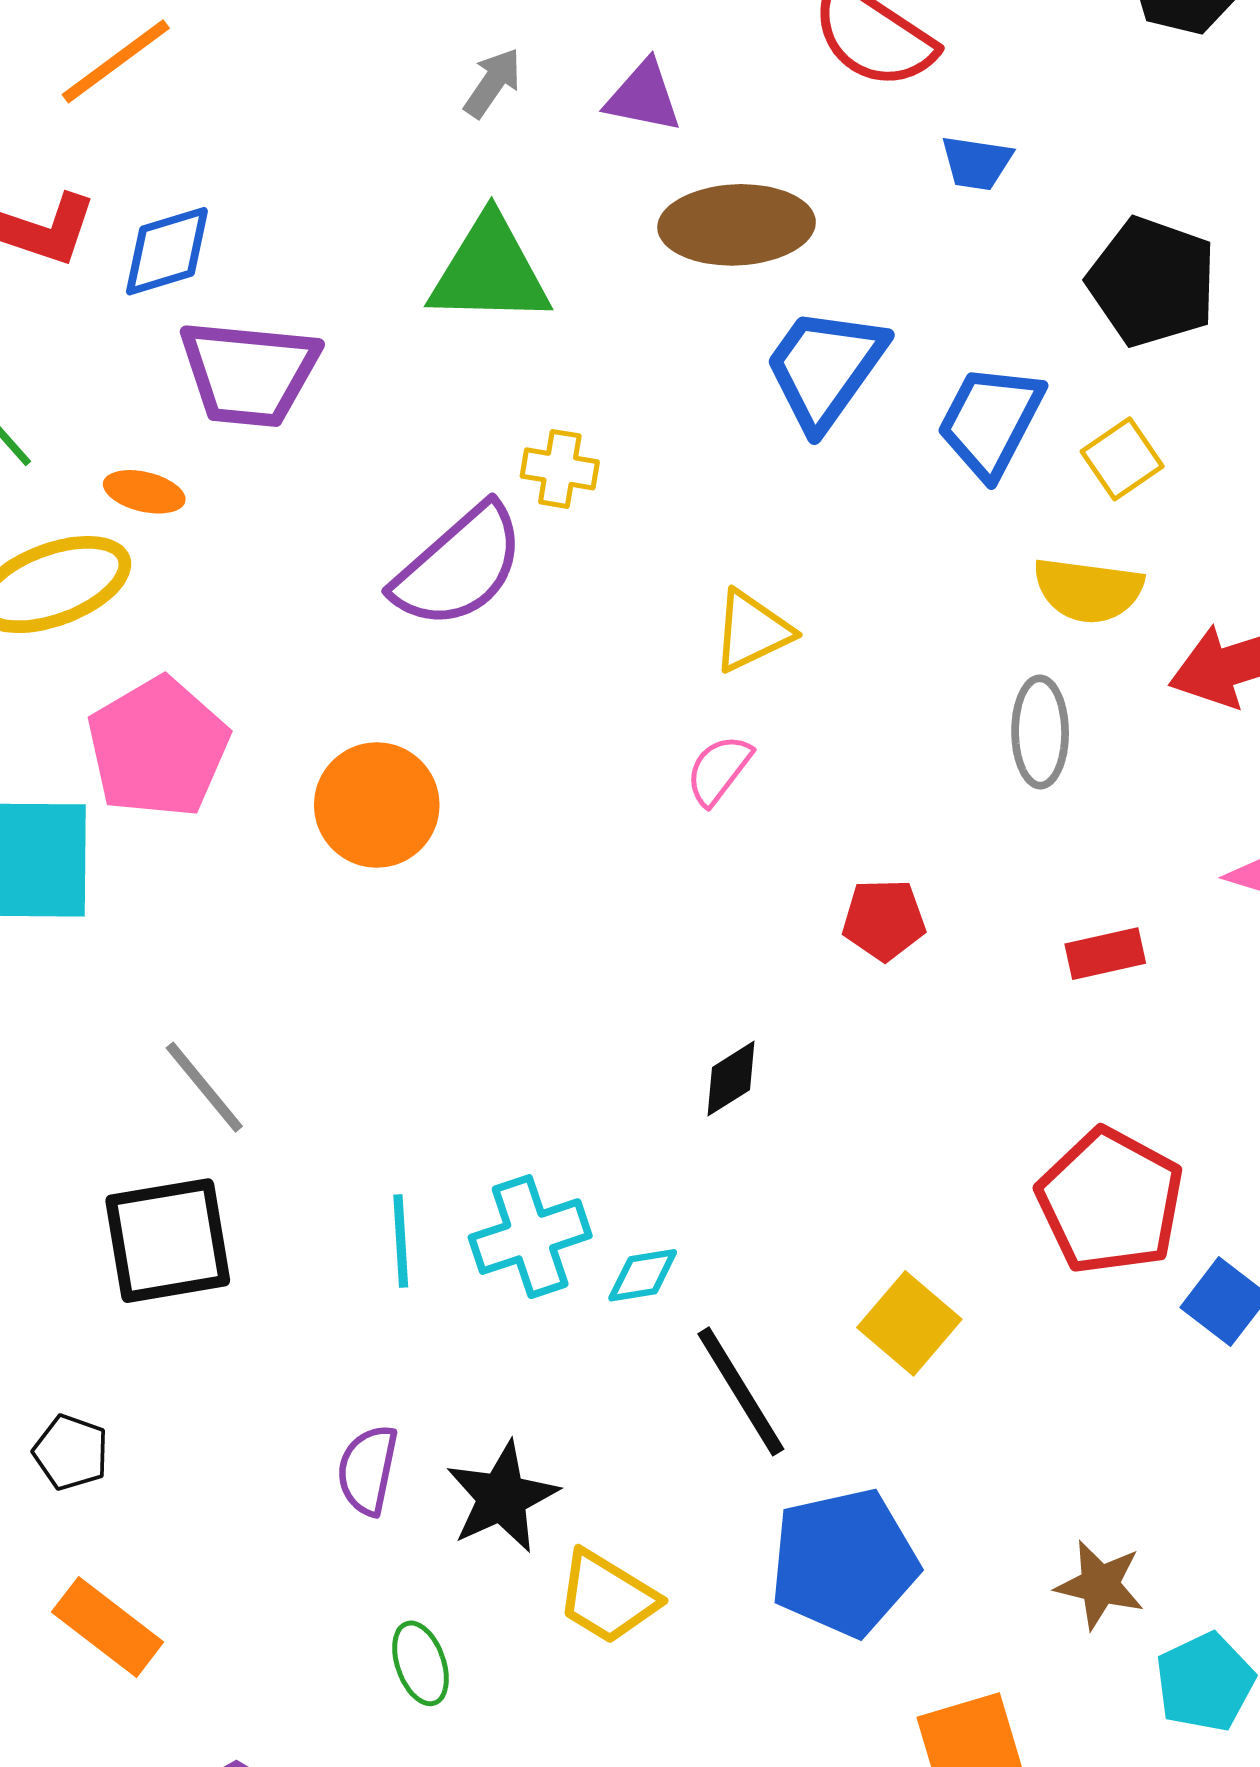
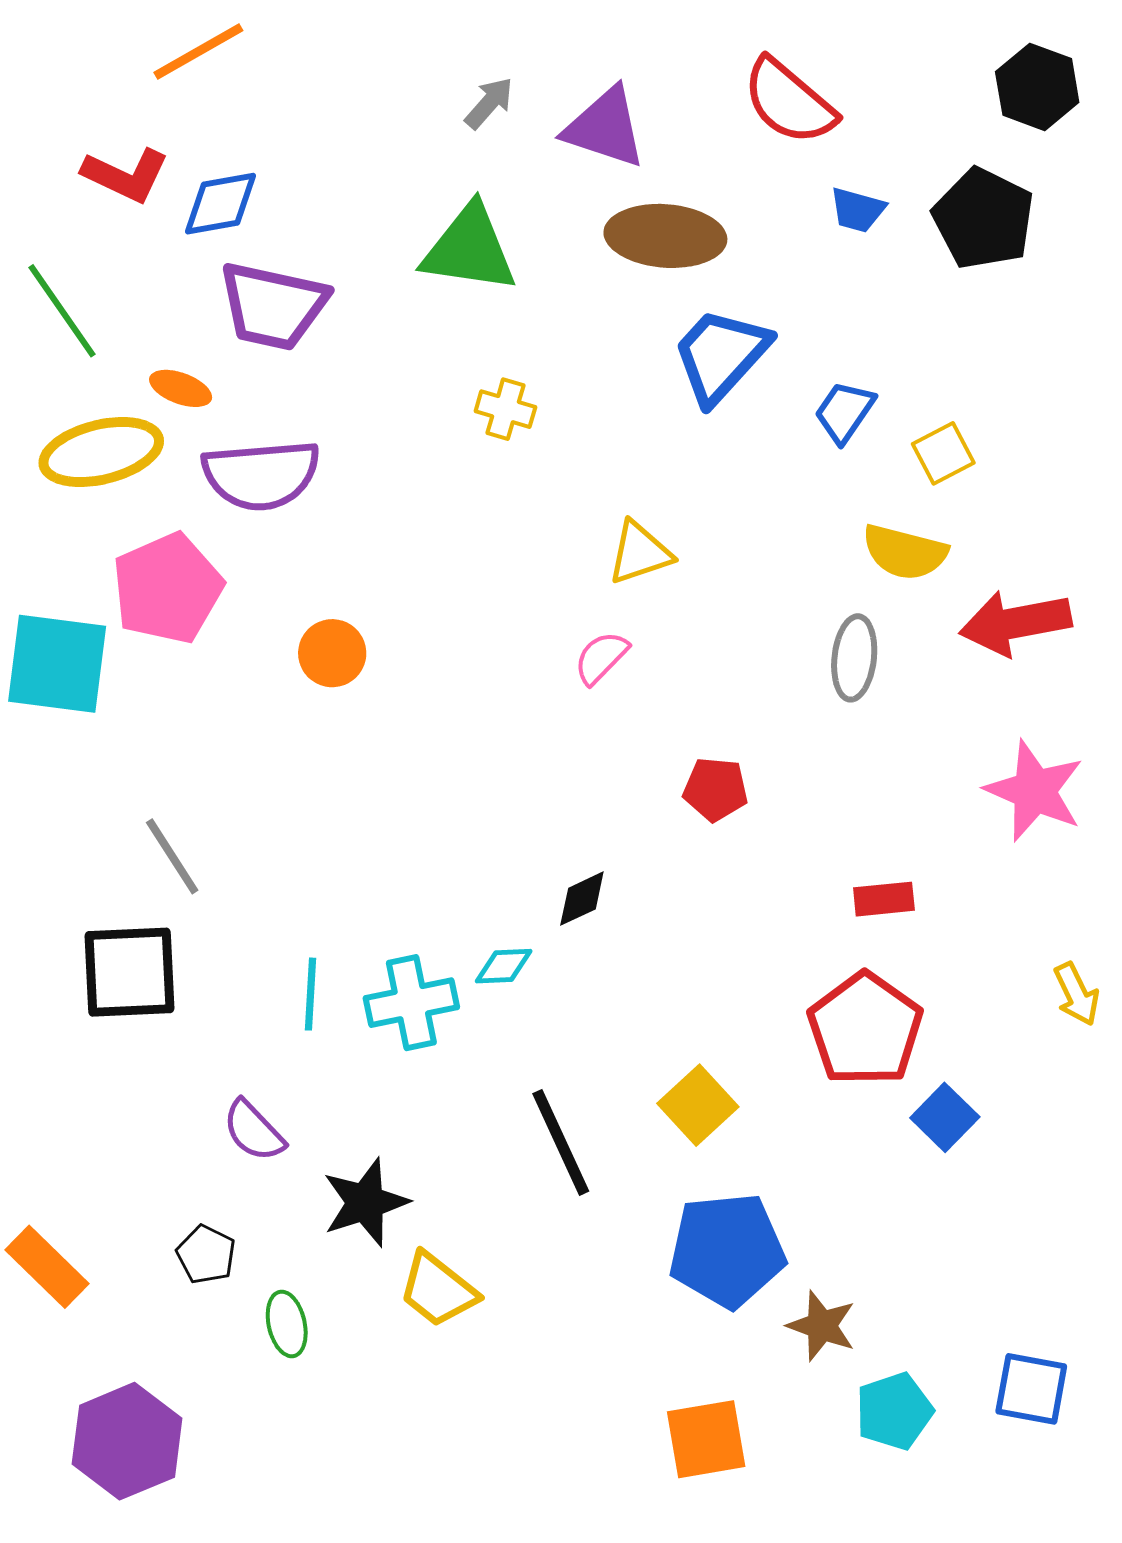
purple triangle: (643, 97) -> (605, 128), size x1.4
black pentagon: (1152, 282) -> (983, 219), moved
blue trapezoid: (991, 421) -> (844, 412), size x0.7
purple semicircle: (459, 567) -> (261, 475), moved, turned 30
orange circle: (377, 805) -> (332, 653), size x0.7
red rectangle: (1105, 954) -> (884, 899), moved
cyan diamond: (643, 1275) -> (504, 966), moved
black pentagon: (71, 1452) -> (206, 1255), moved
purple semicircle: (368, 1470) -> (254, 1131), moved, turned -62
blue pentagon: (844, 1562) -> (727, 1250), moved

